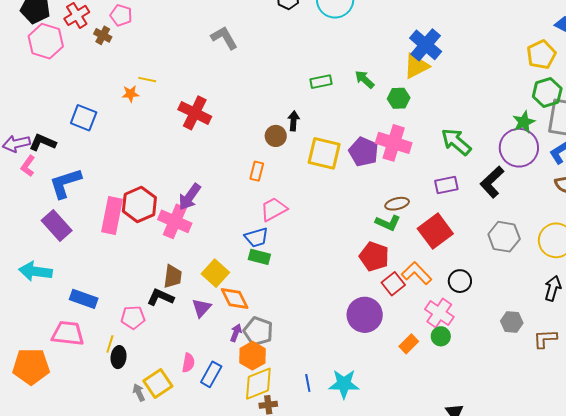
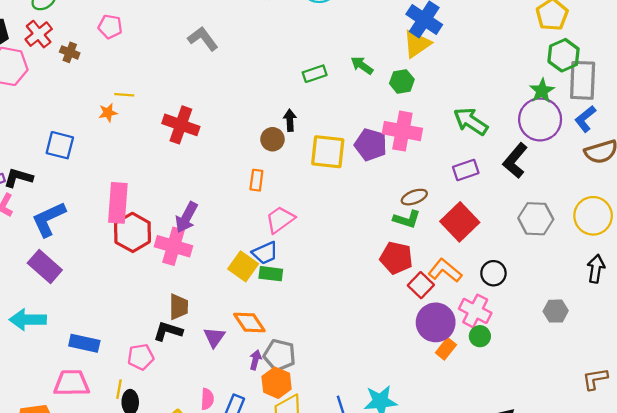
pink pentagon: (121, 15) -> (110, 27), moved
pink rectangle: (112, 215) -> (118, 203), moved
yellow square: (215, 273) -> (243, 266), moved
purple circle: (365, 315) -> (436, 322), moved
brown L-shape: (545, 339) -> (595, 379), moved

